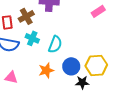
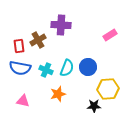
cyan cross: (32, 38) -> (46, 70), moved
blue circle: (71, 66) -> (88, 67), moved

